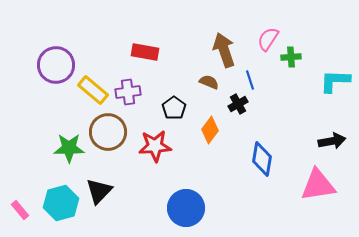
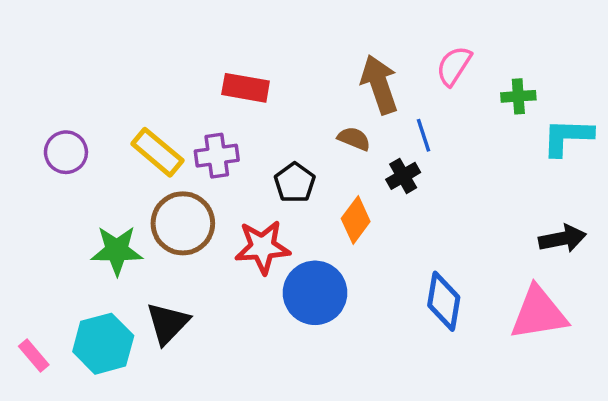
green cross: (291, 57) -> (518, 96), moved
purple circle: (56, 65) -> (66, 152), moved, size x0.7
blue diamond: (262, 159) -> (444, 301), moved
blue circle: (186, 208) -> (315, 293), moved

